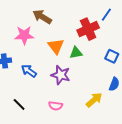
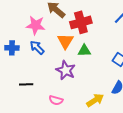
red cross: (88, 29) -> (81, 22), moved
blue arrow: (29, 71) -> (37, 47), moved
black line: (19, 104) -> (26, 84), moved, turned -56

